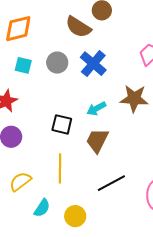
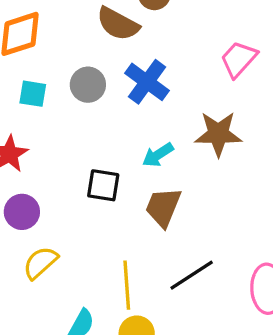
yellow line: (60, 168) -> (127, 285), moved
yellow semicircle: (20, 182) -> (40, 263), moved

